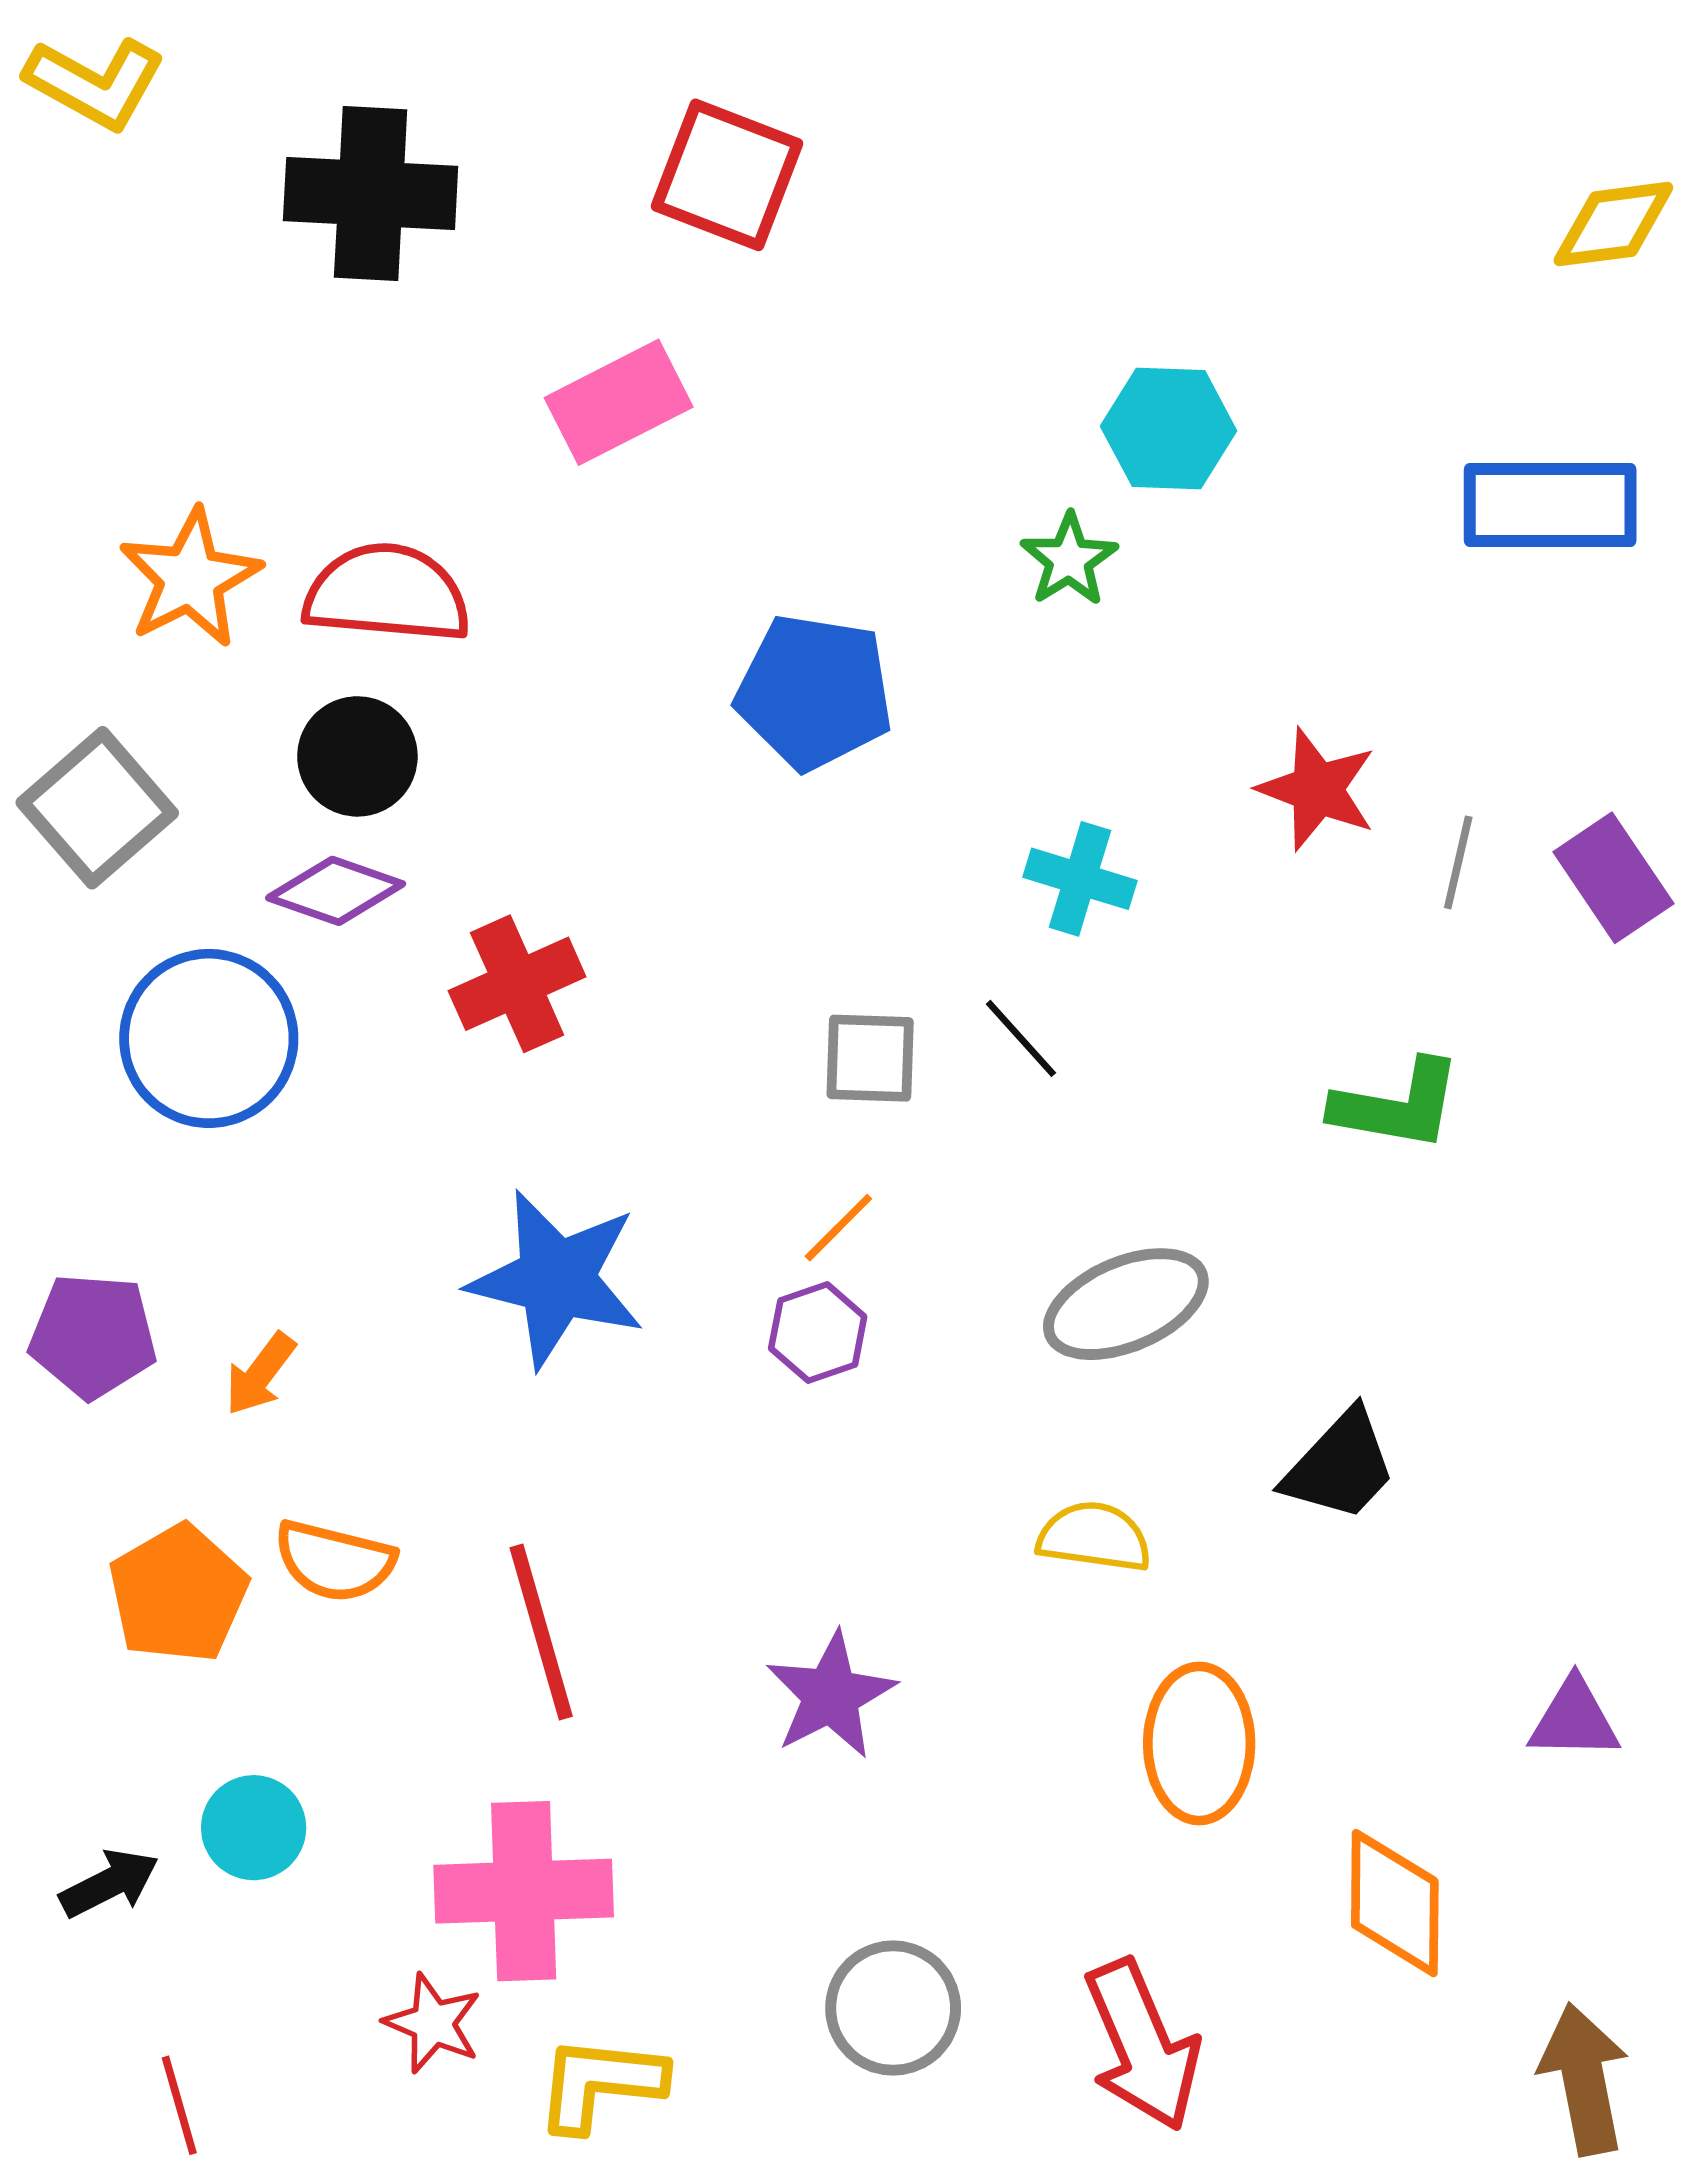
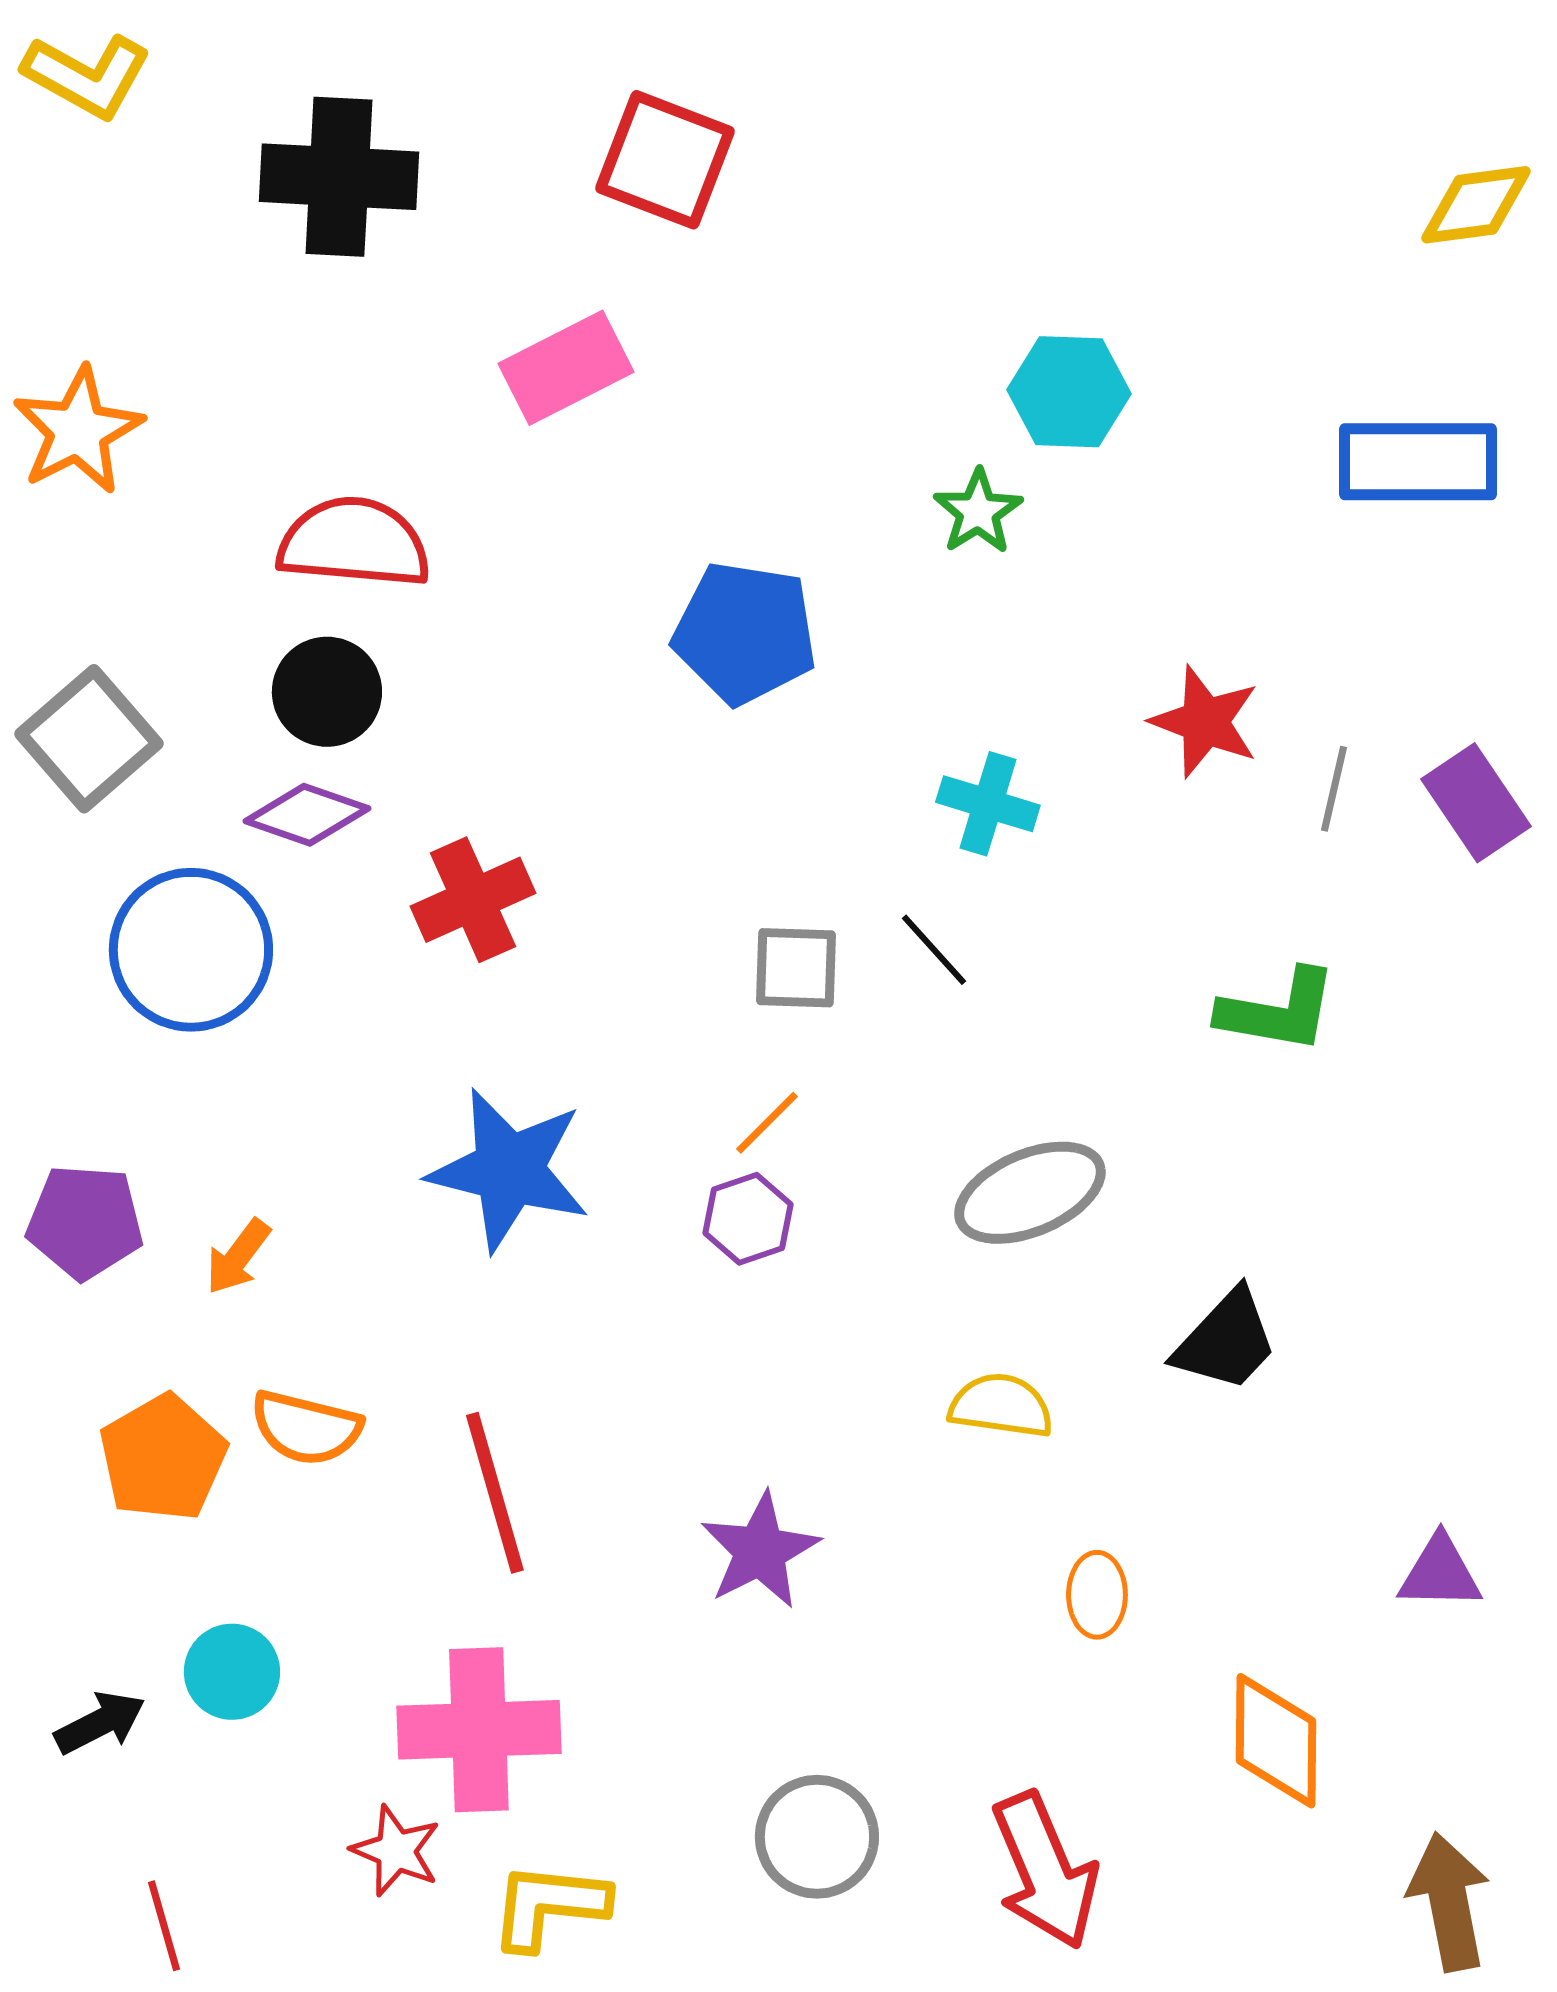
orange star: (190, 578) -> (78, 431), moved
orange ellipse: (1199, 1743) -> (1097, 1595), size x0.6

